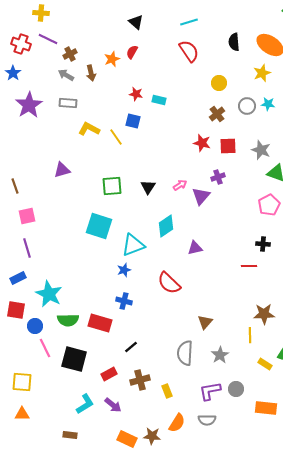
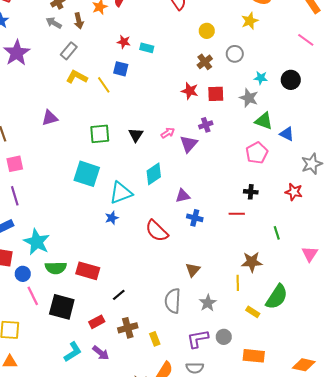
gray rectangle: (68, 103) -> (69, 51), moved, turned -54
cyan star: (268, 104) -> (261, 78), moved
blue cross: (124, 301) -> (195, 218), moved

